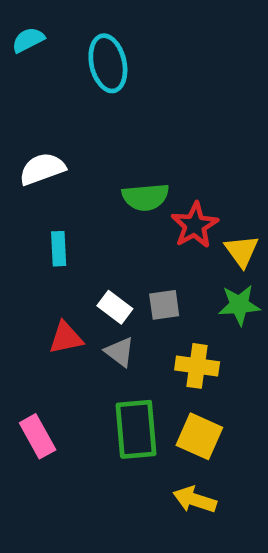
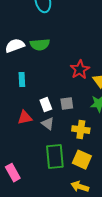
green semicircle: (145, 197) -> (40, 45), moved
white rectangle: (115, 307) -> (46, 105), turned 32
pink rectangle: (38, 436) -> (13, 173), moved

